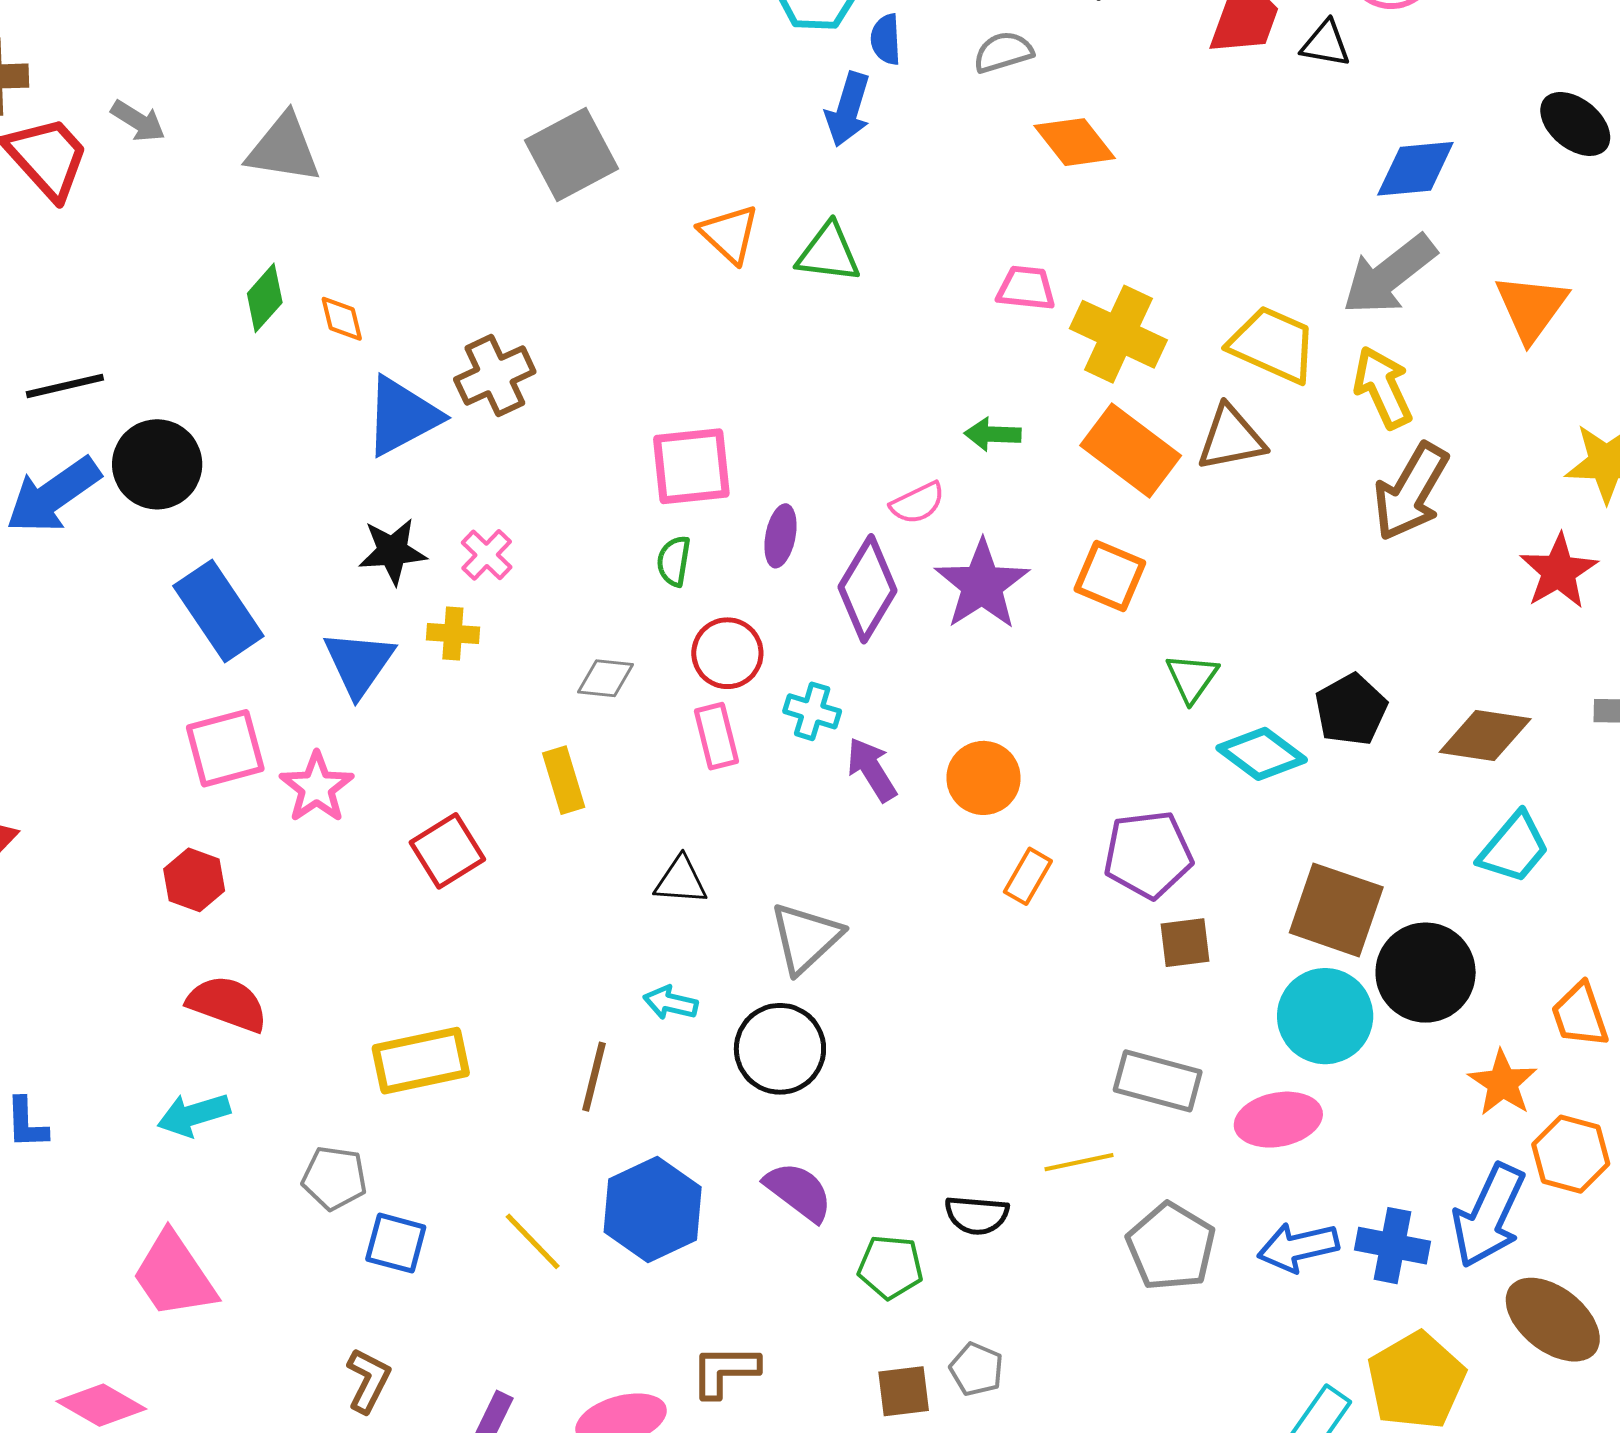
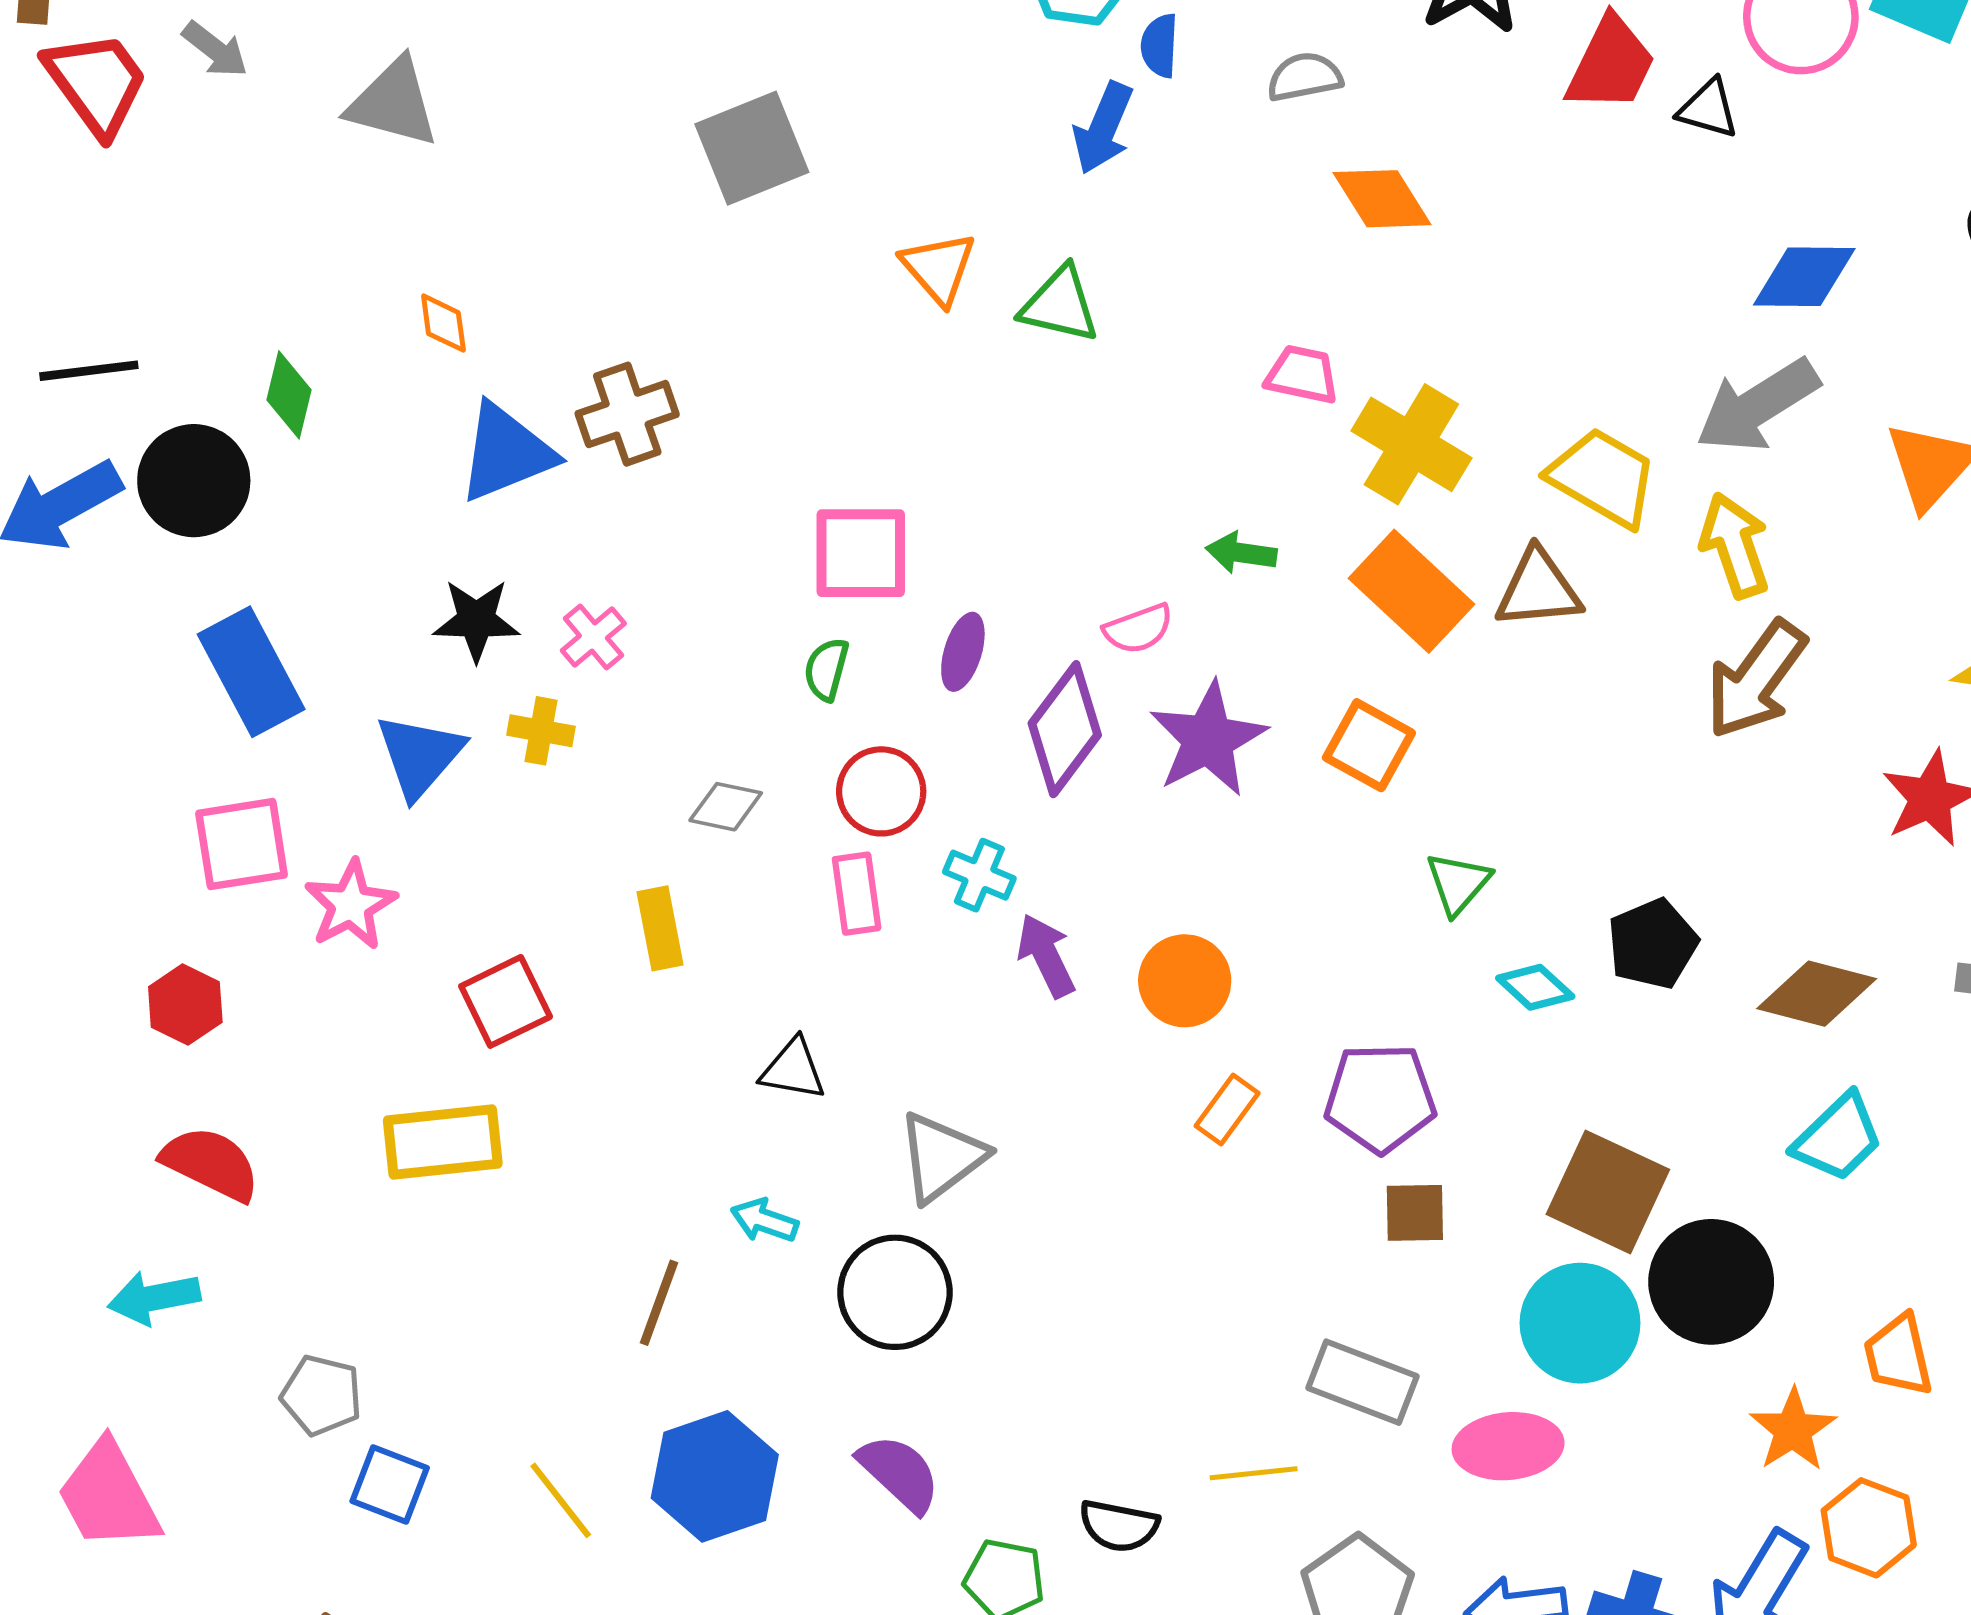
green diamond: (265, 298) -> (289, 395), moved, turned -34
cyan diamond: (1262, 754) -> (1535, 987), size x0.7
yellow rectangle: (421, 1061) -> (443, 1142), moved

